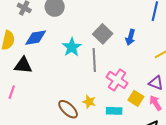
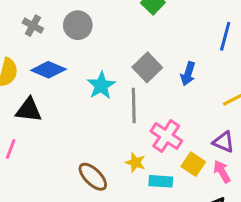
blue diamond: (36, 38) -> (48, 70), turned 30
yellow star: (89, 102) -> (135, 162), moved

